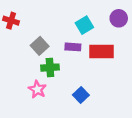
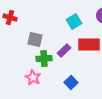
gray square: (40, 46) -> (35, 40), turned -35
purple rectangle: (73, 47) -> (64, 50), moved, turned -48

